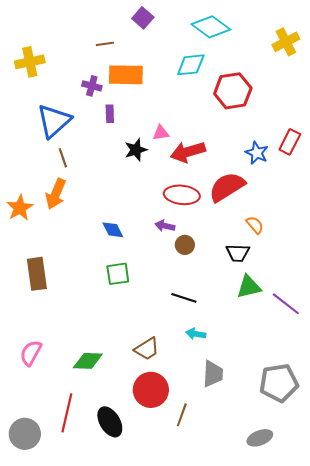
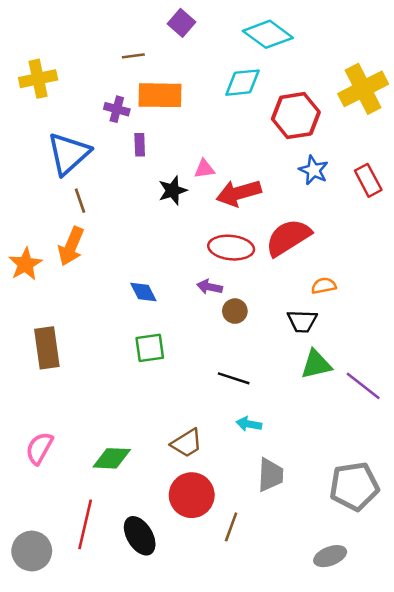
yellow cross: (286, 42) -> (363, 89), moved, size x1.4
red rectangle: (290, 142) -> (368, 180), turned -55
blue star: (257, 153) -> (314, 170), moved
orange semicircle: (255, 225) -> (324, 286), turned -60

